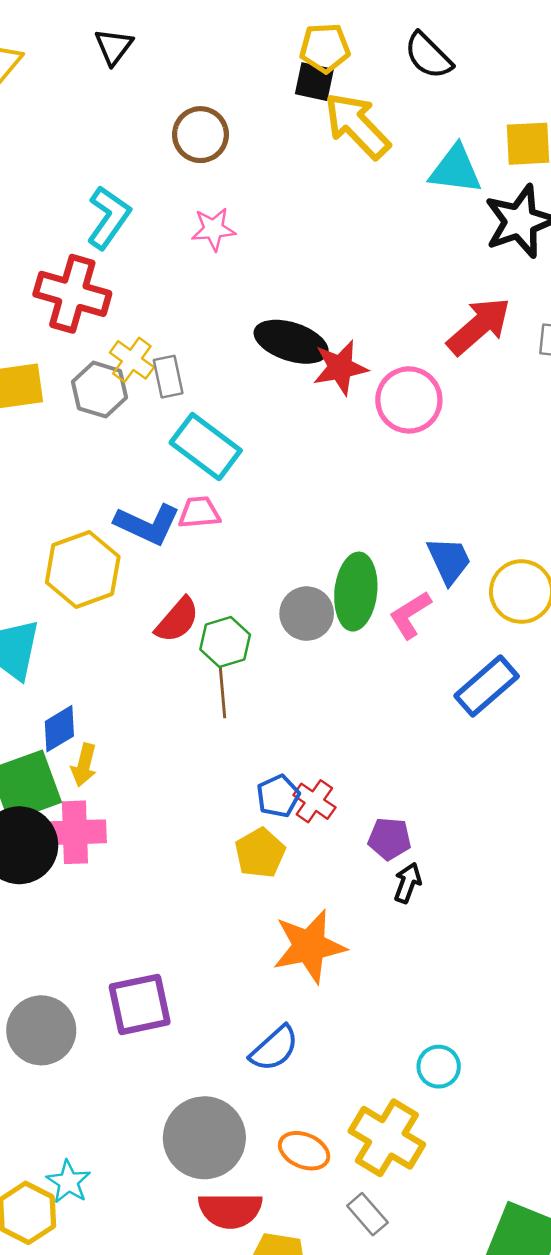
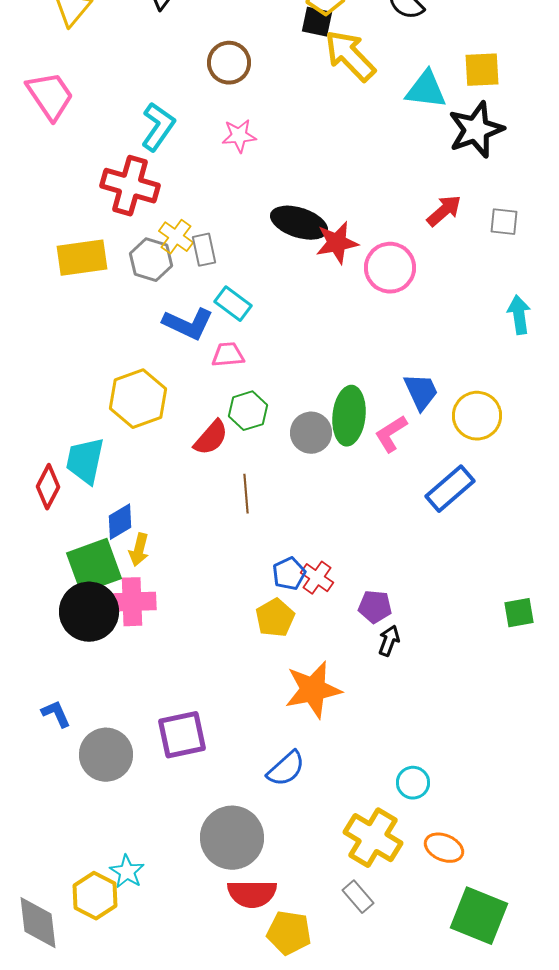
red arrow: (479, 326) -> (444, 211), size x0.7
cyan rectangle: (206, 447) -> (233, 304), size x0.7
blue L-shape: (147, 524) -> (188, 324), moved
green hexagon: (225, 642) -> (248, 411), moved
orange ellipse: (304, 1151) -> (444, 848), moved

